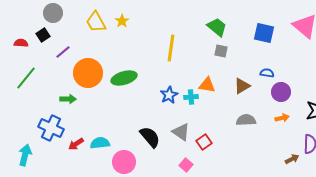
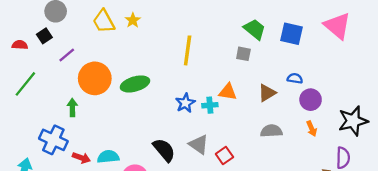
green trapezoid: (217, 27) -> (255, 29), moved
green arrow: (68, 99) -> (72, 107), turned -91
orange arrow: (282, 118) -> (312, 129), turned 80
red arrow: (76, 144) -> (81, 158), turned -126

